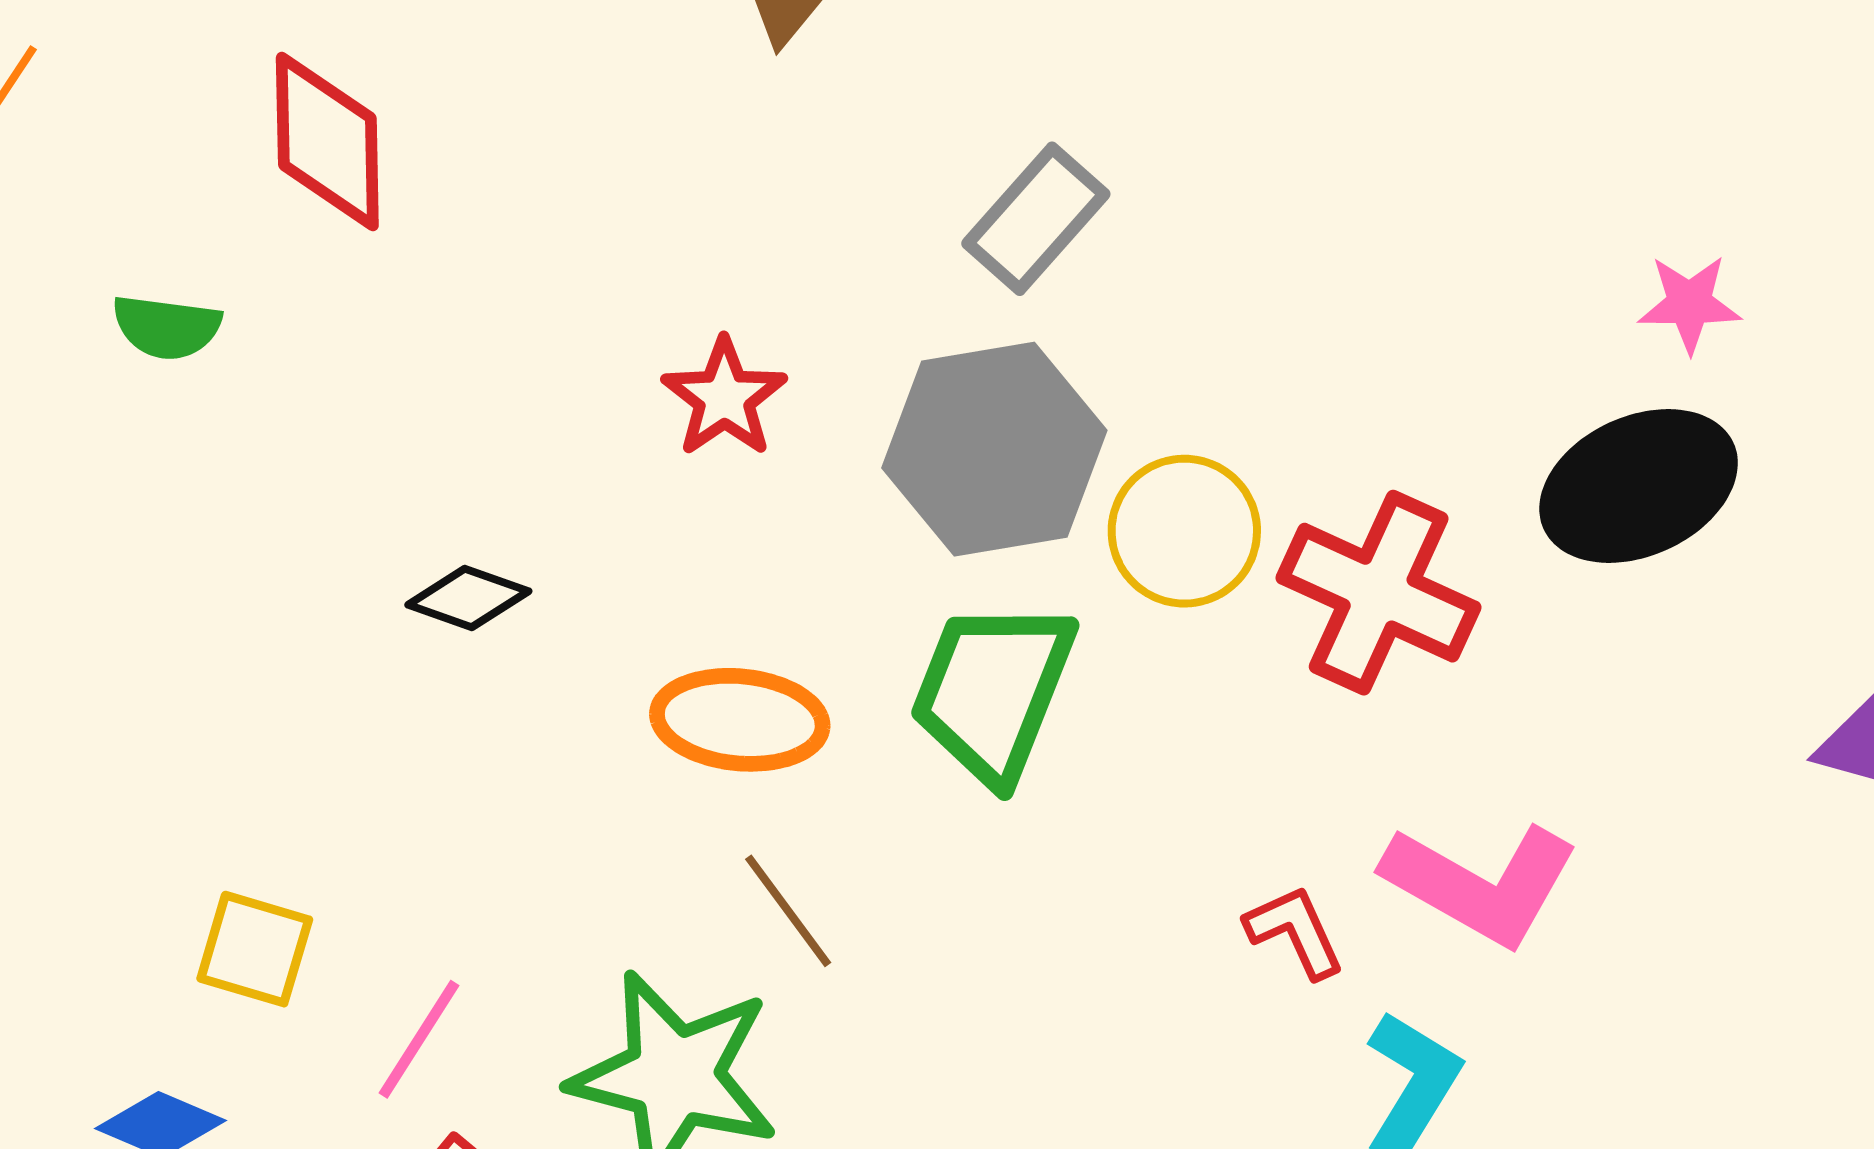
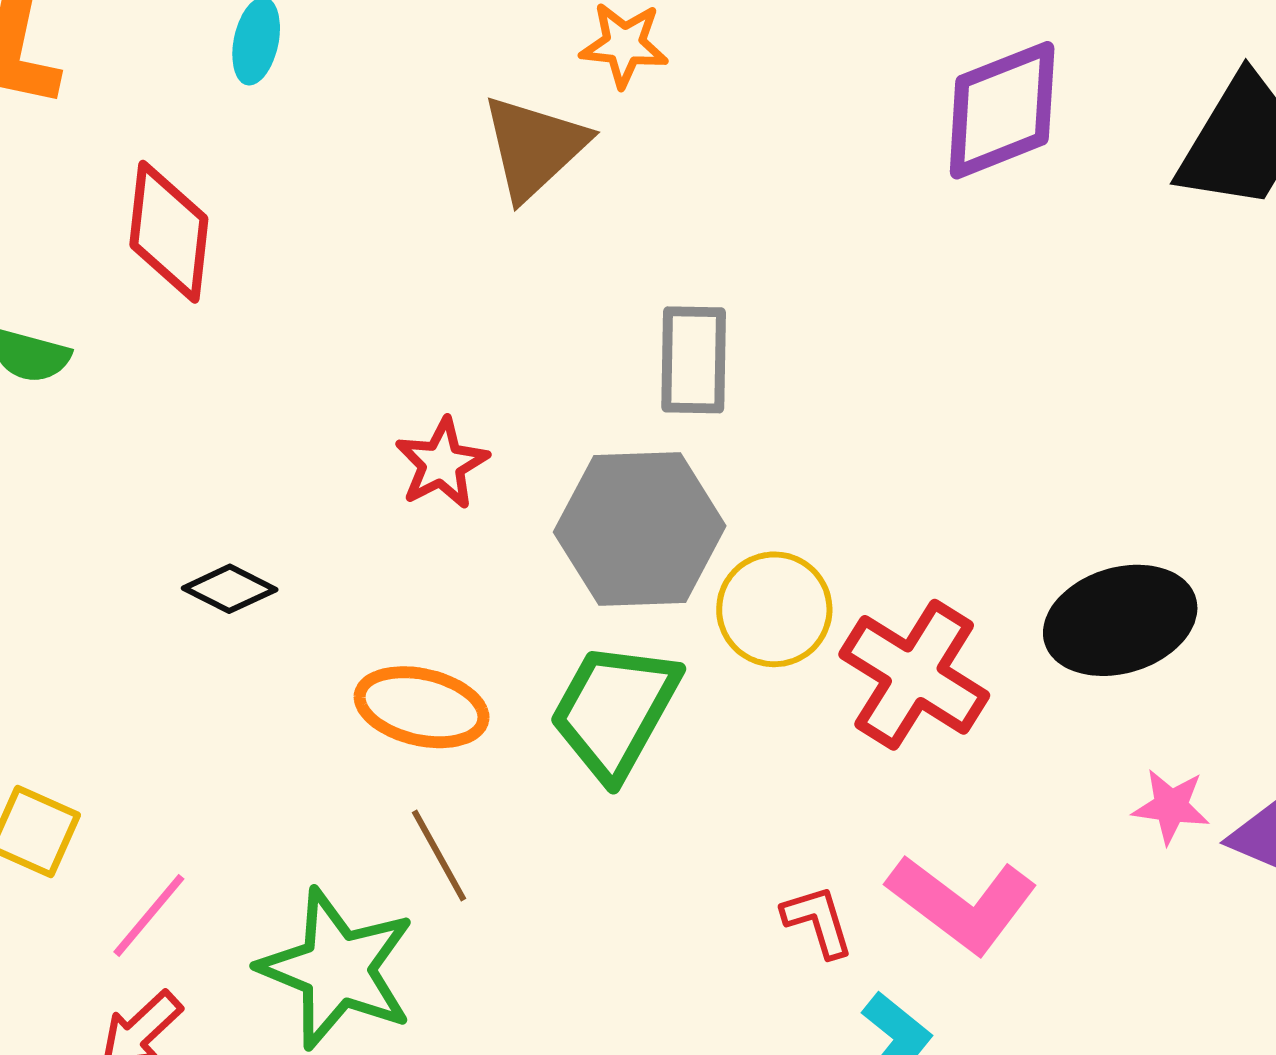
gray rectangle: (1036, 219) -> (694, 360), turned -48
pink star: (1689, 304) -> (1171, 806), moved

